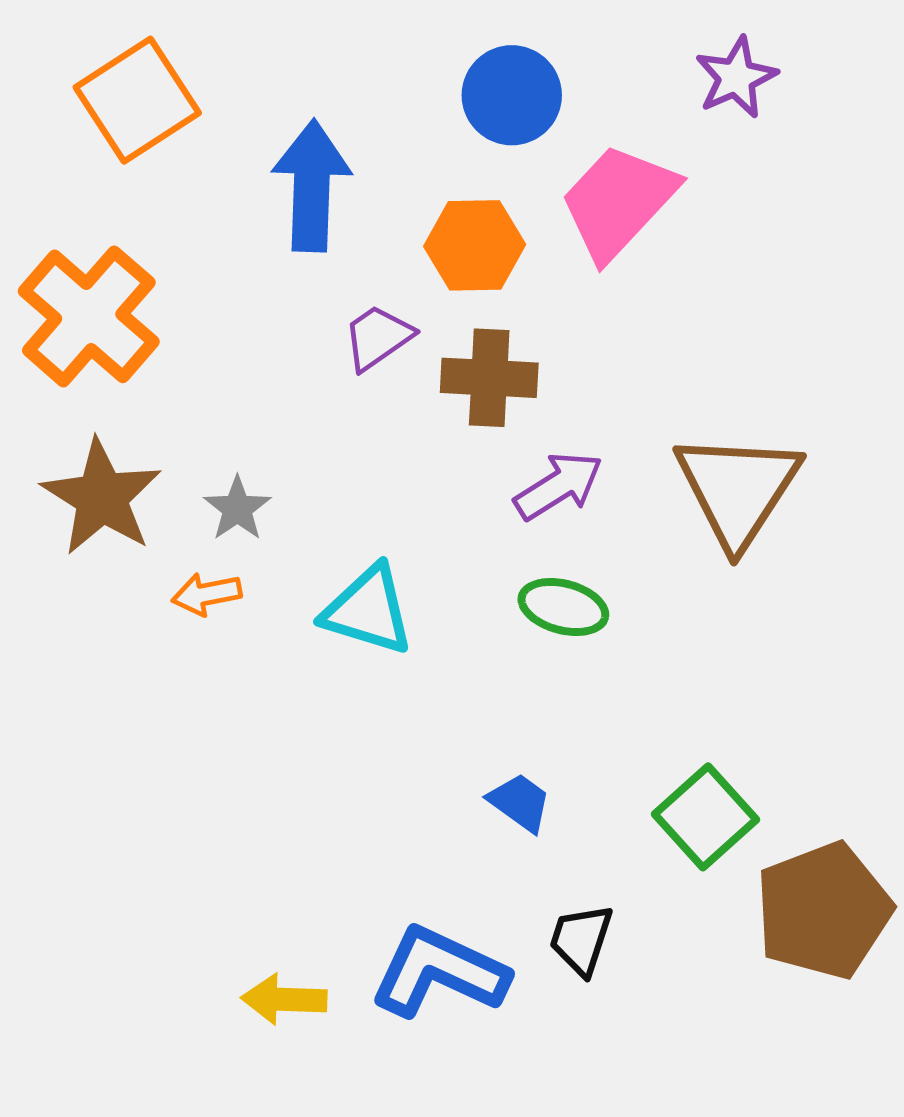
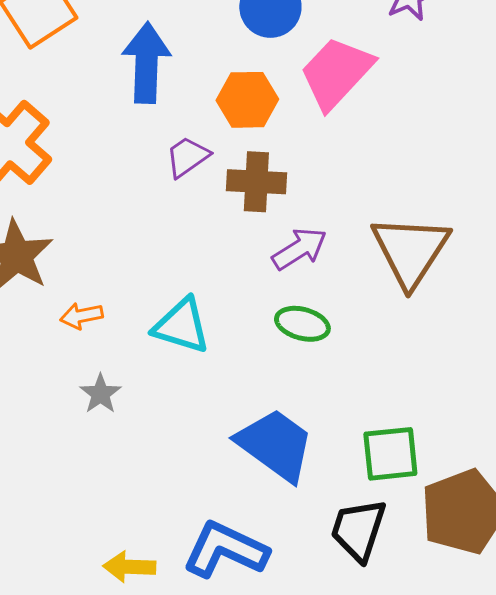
gray star: (237, 509) -> (100, 394), moved
blue trapezoid: (520, 802) -> (275, 445), size x2.0
green square: (705, 817) -> (390, 454), turned 36
black trapezoid: (581, 940) -> (358, 530), moved, size x1.4

